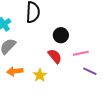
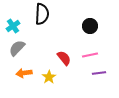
black circle: (61, 35) -> (90, 26), moved
purple line: (90, 71) -> (99, 73), turned -32

